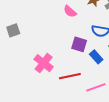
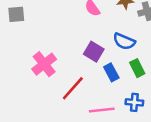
red line: (70, 76) -> (73, 88), turned -50

